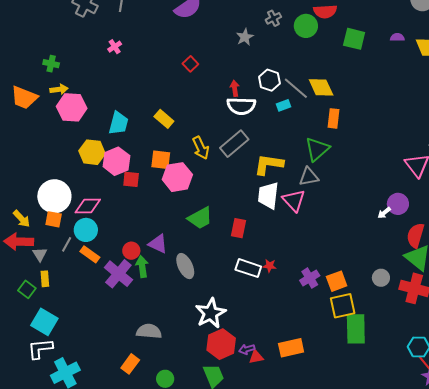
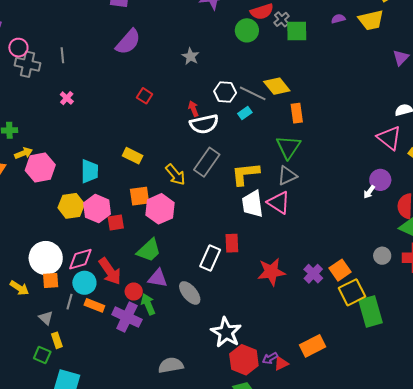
gray cross: (273, 18) -> (282, 19), moved
green trapezoid: (200, 218) -> (149, 250), moved
red arrow: (19, 242) -> (110, 271), moved, turned -112
red star: (270, 266) -> (271, 272), size x2.0
white rectangle: (248, 268) -> (210, 258), moved, turned -70

